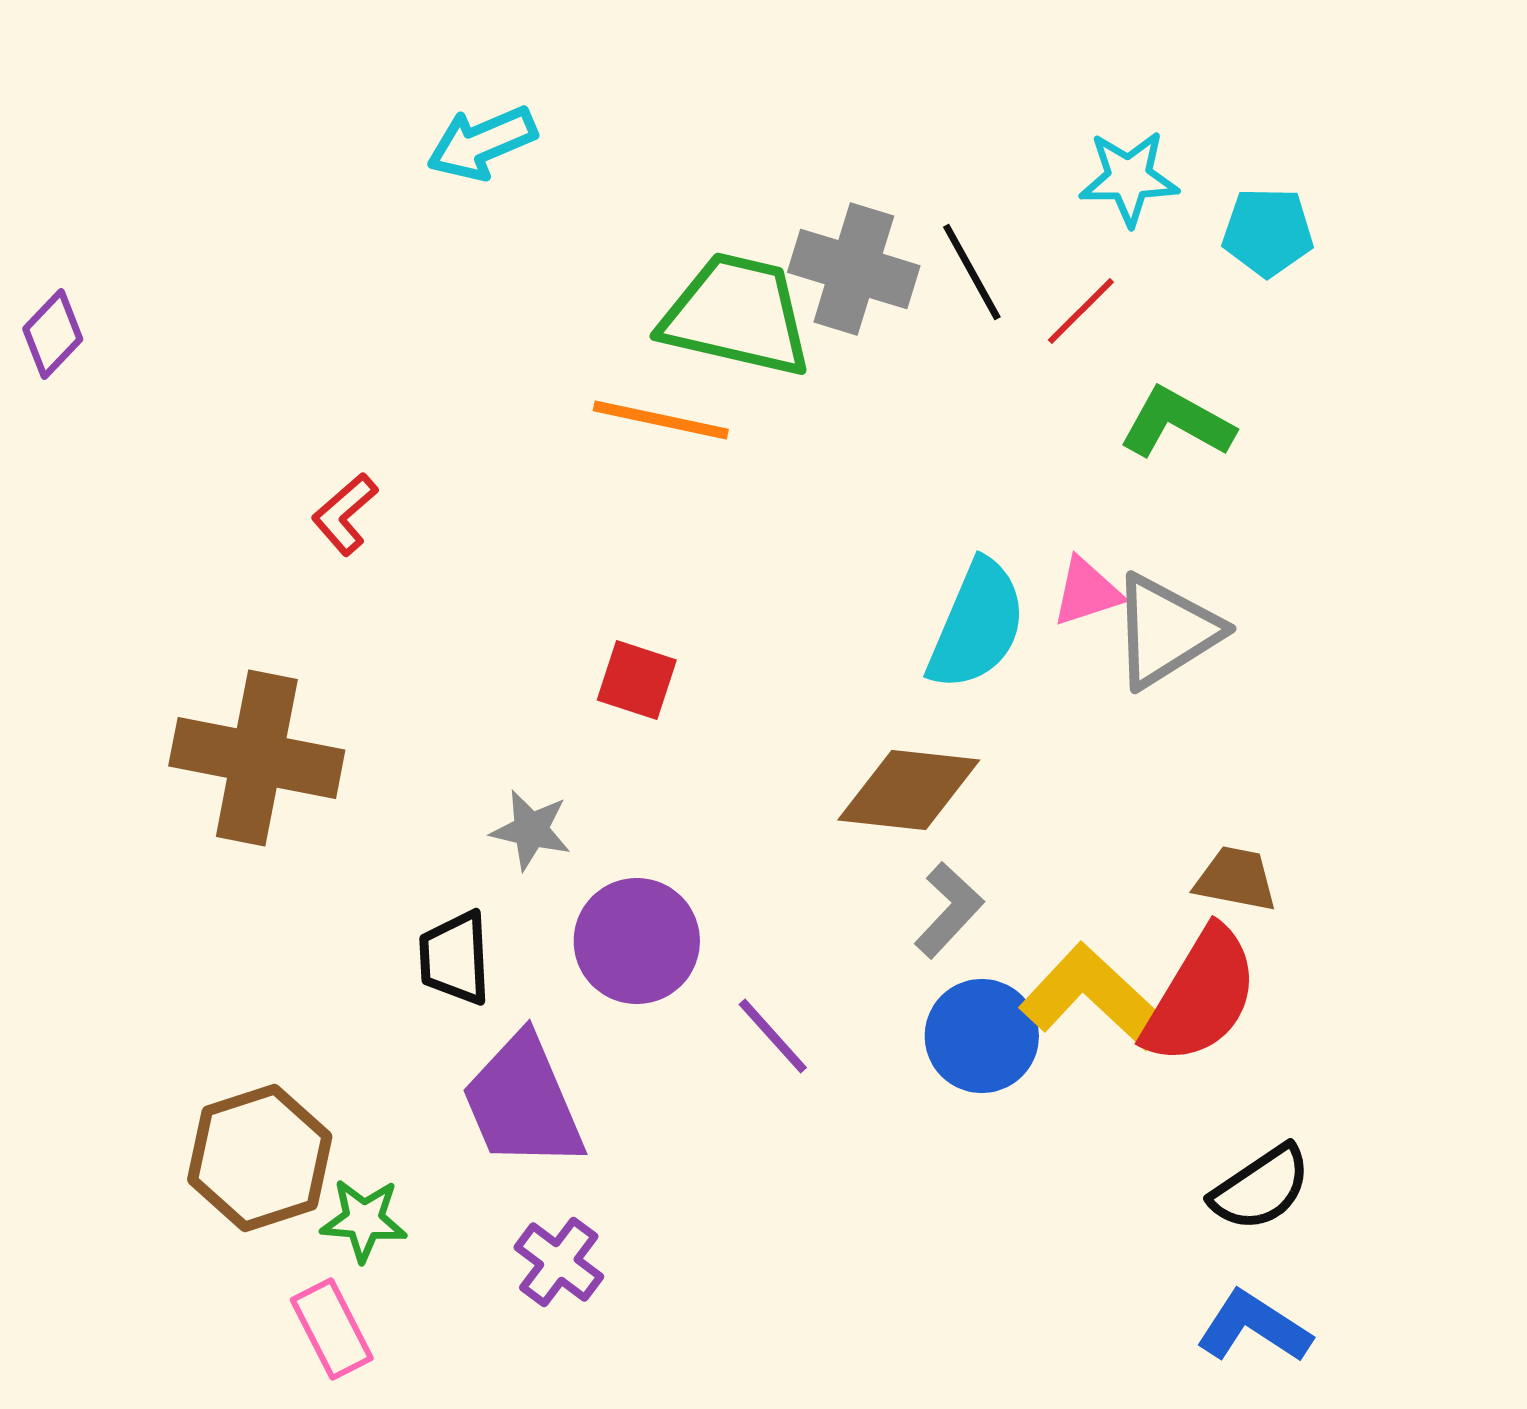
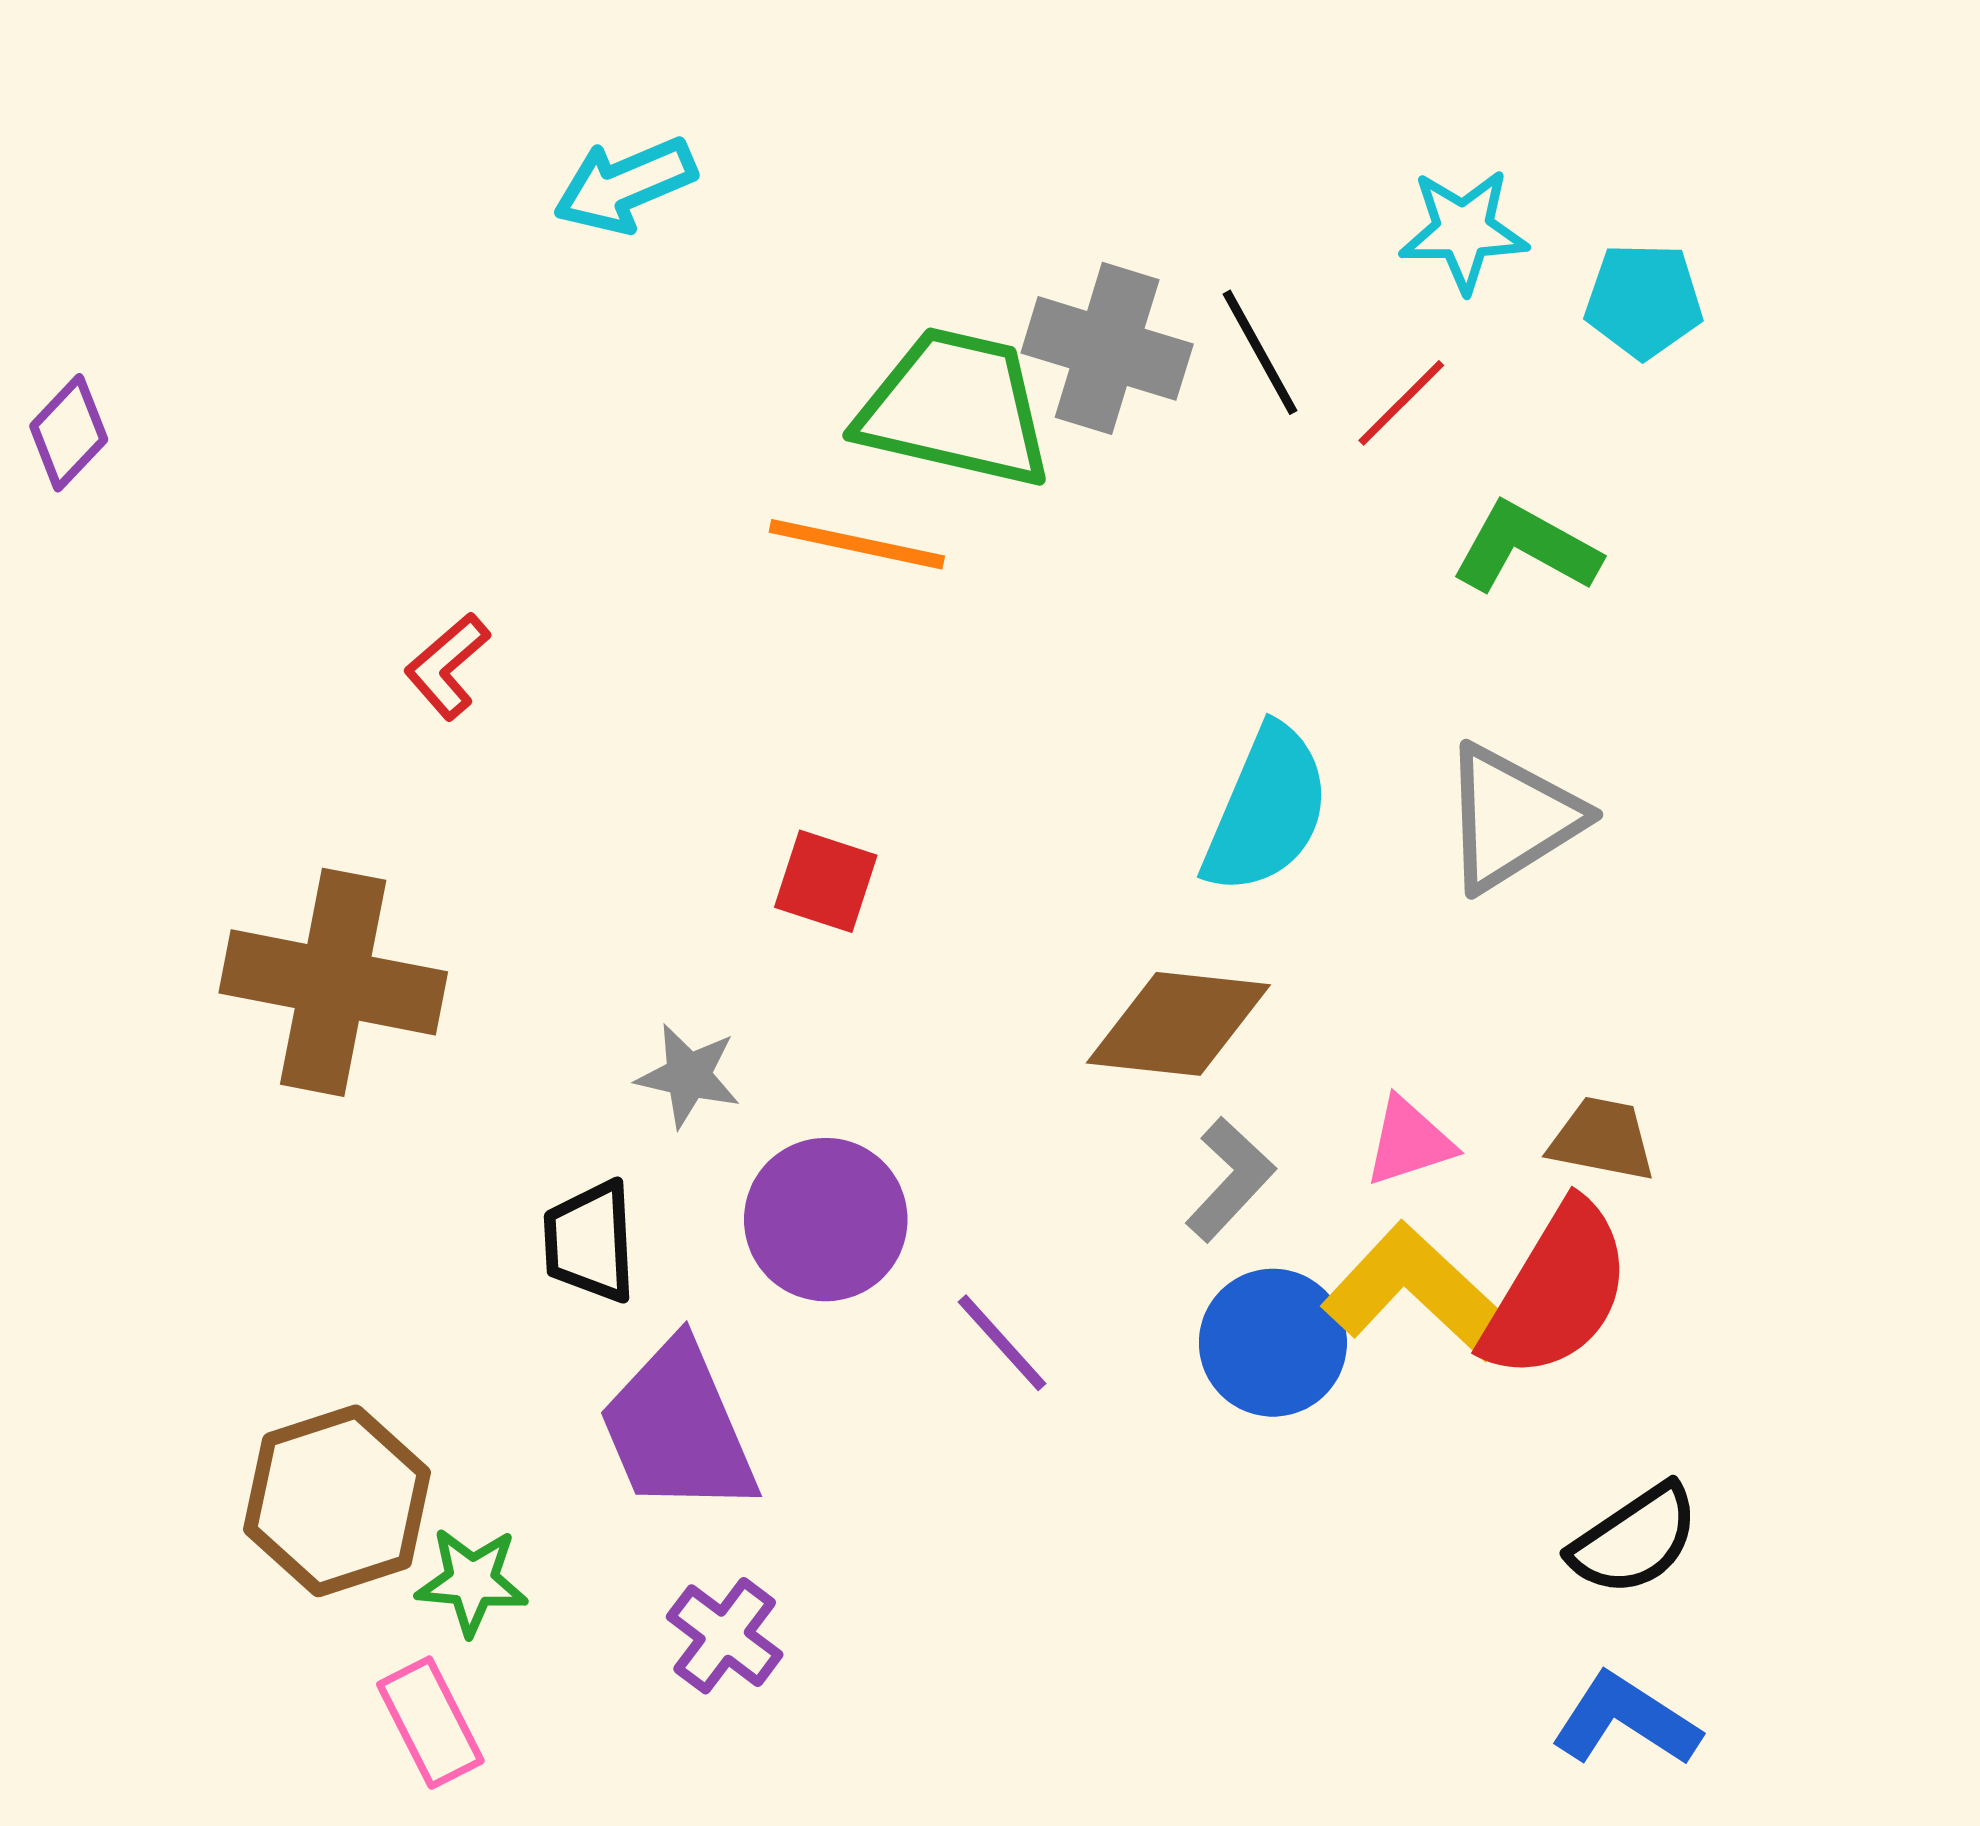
pink triangle: (1087, 592) -> (1409, 1142), moved

